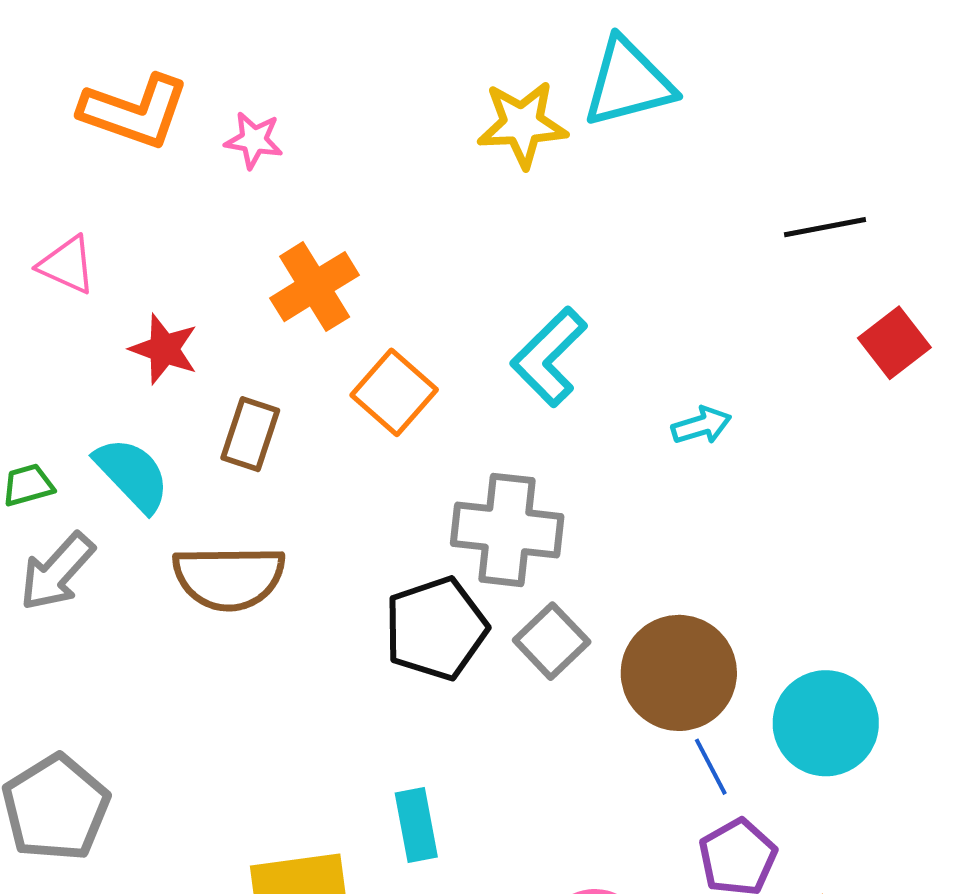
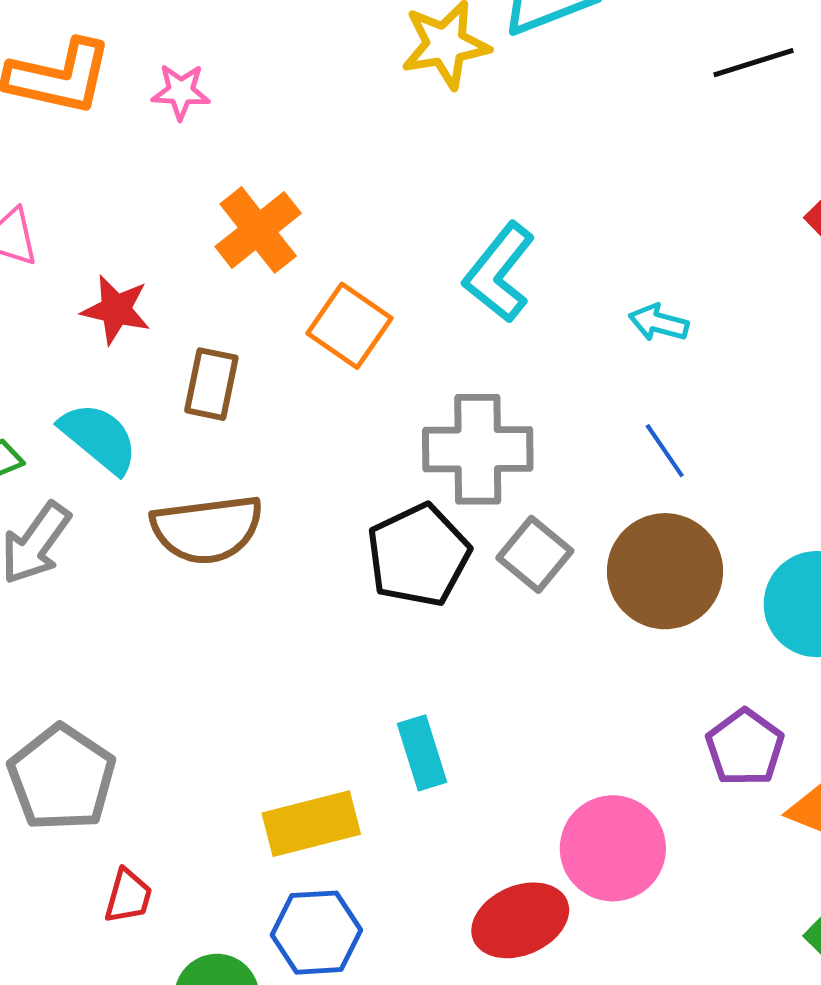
black line: (825, 227) -> (754, 63), moved
cyan arrow: (701, 425) -> (659, 323), turned -142
blue line: (711, 767) -> (665, 451), moved

